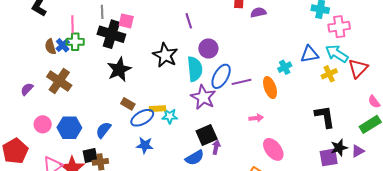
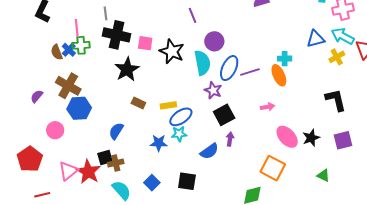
pink square: (126, 21) -> (145, 43), moved
cyan cross: (285, 67) -> (285, 59), moved, turned 32
purple star: (203, 97) -> (213, 90), size x0.7
cyan star: (170, 116) -> (179, 134), moved
blue ellipse: (142, 118) -> (181, 117), moved
blue hexagon: (69, 128) -> (79, 108), moved
black square: (207, 135) -> (224, 115), moved
black star: (339, 148) -> (311, 138), moved

